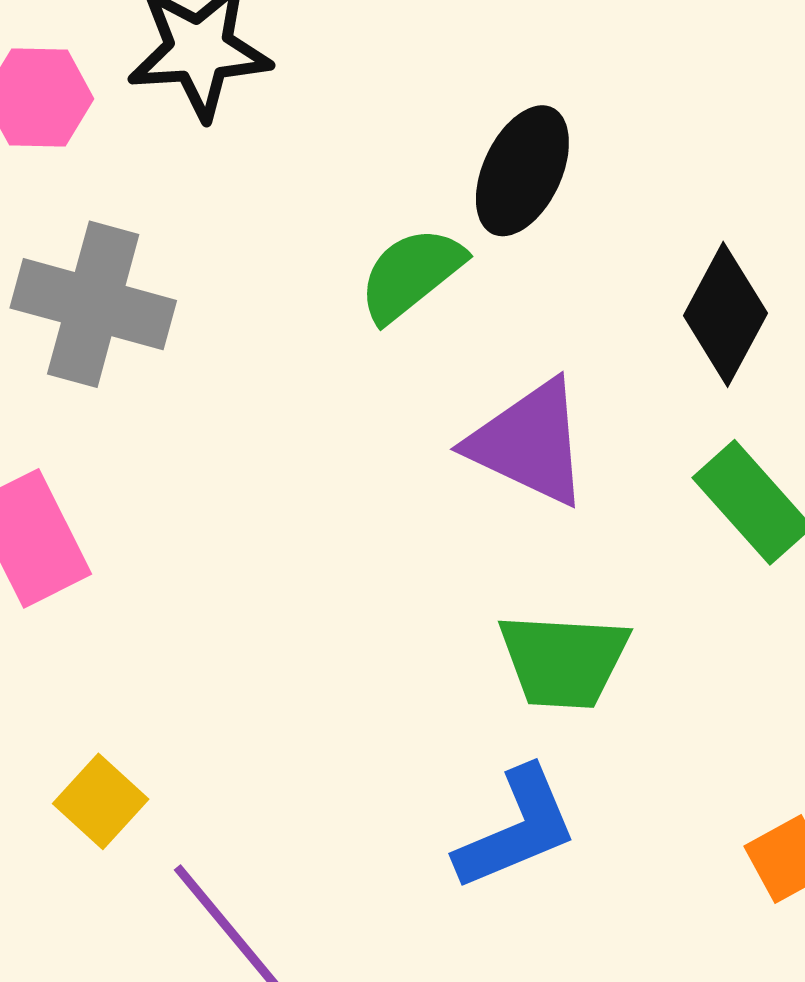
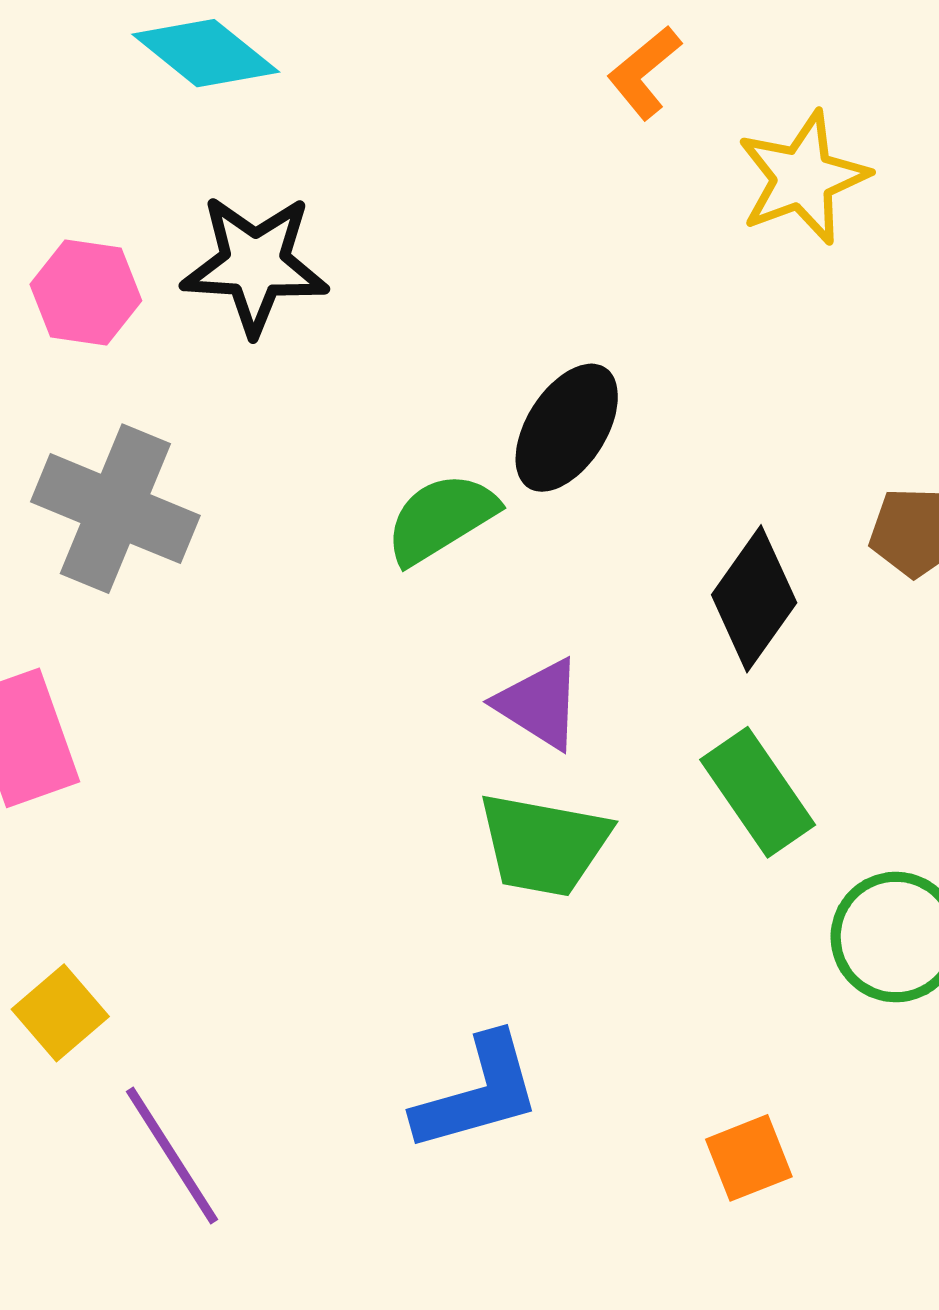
purple triangle: (529, 443) -> (539, 704), size x0.7
green trapezoid: (564, 660) -> (544, 844), moved

